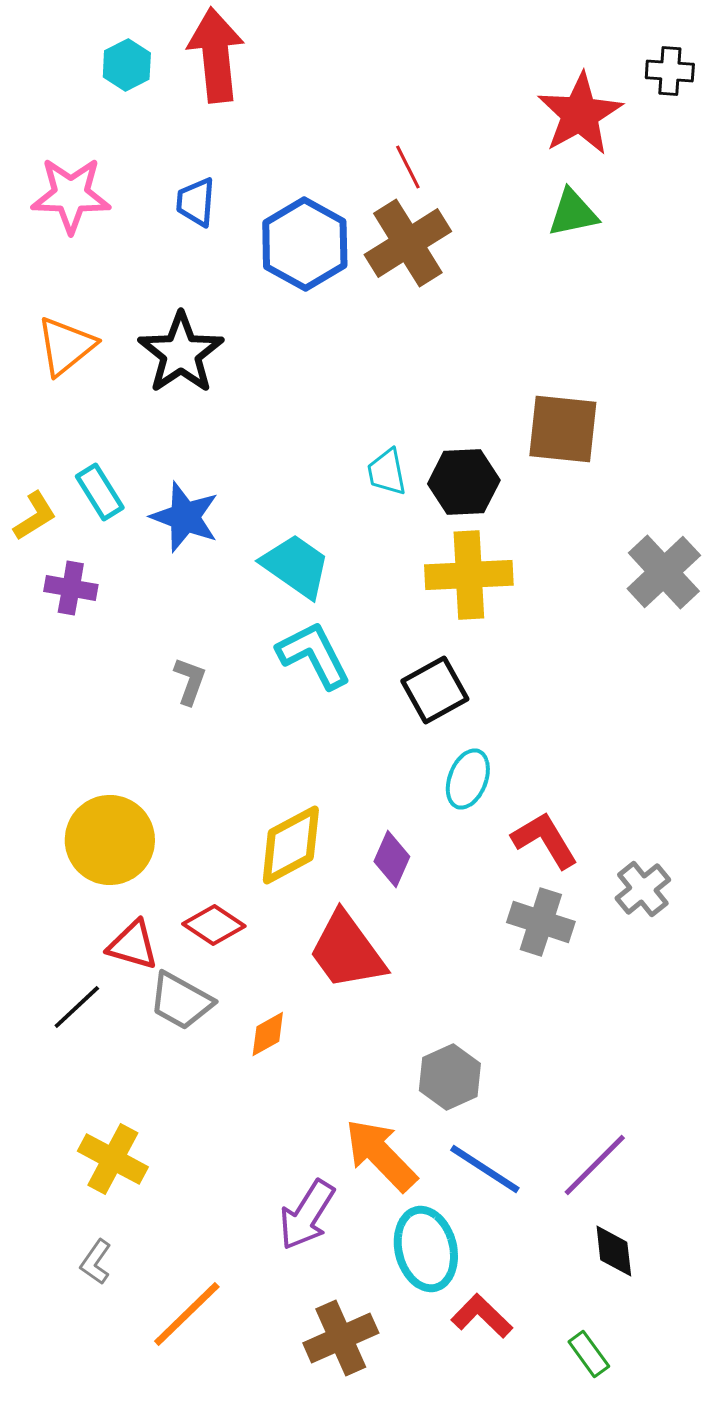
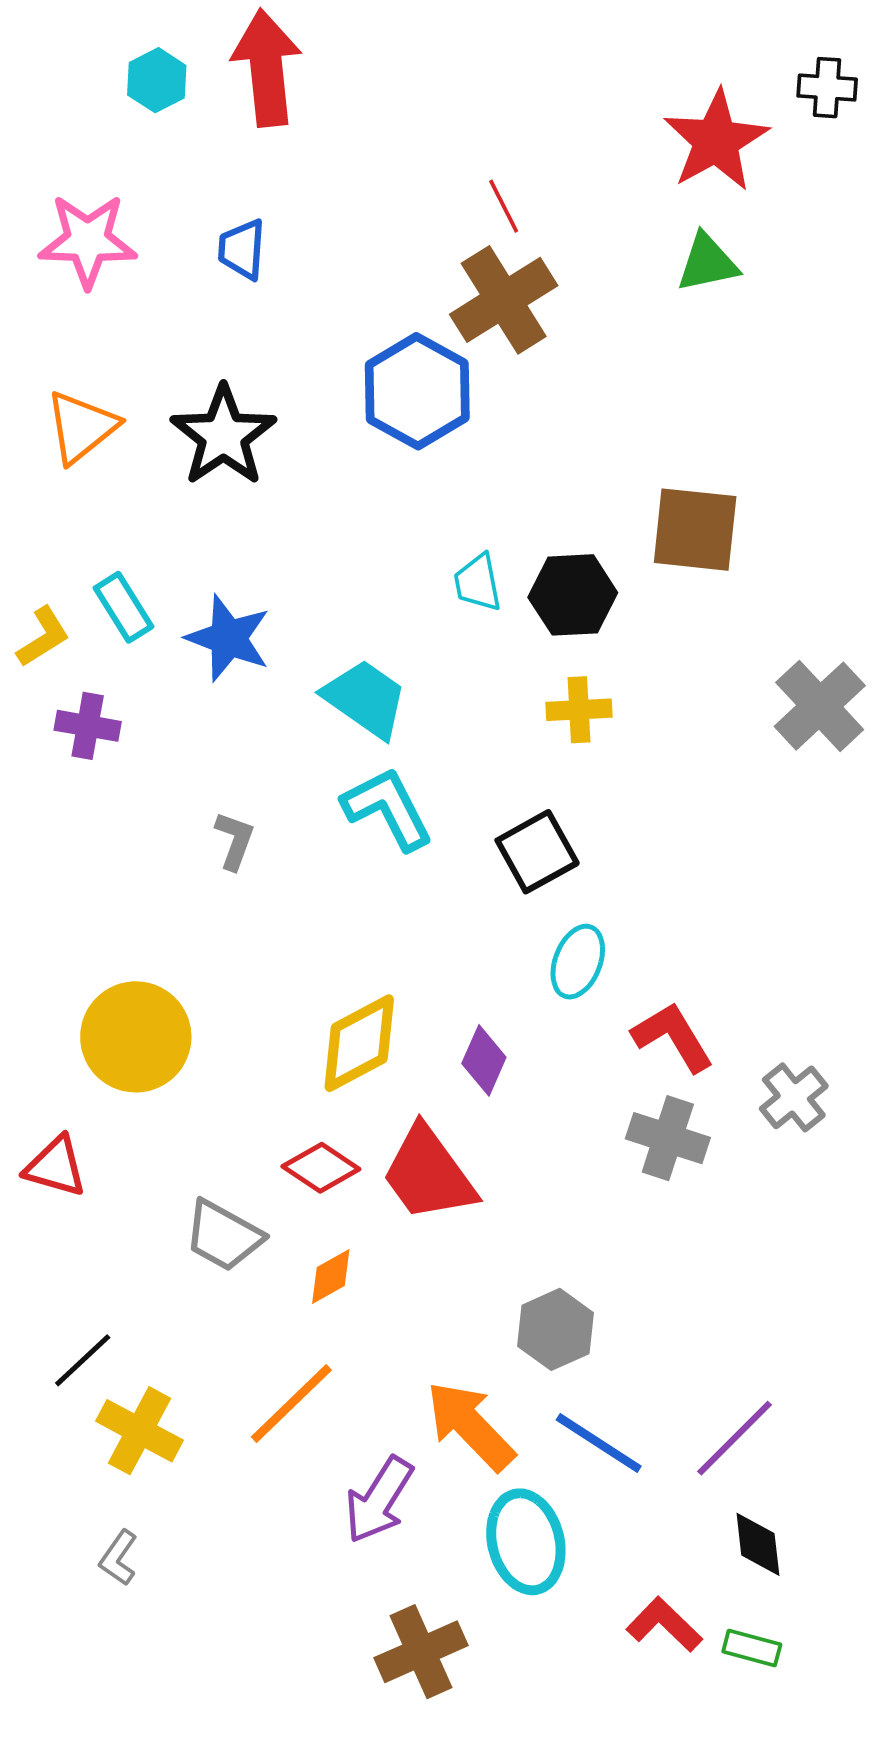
blue hexagon: (305, 244) -> (417, 391), moved
yellow cross: (469, 575) -> (579, 710), size x0.6
red diamond: (214, 925) -> (321, 1168), moved
red triangle: (133, 945) -> (56, 1167), moved
black line: (77, 1007) -> (83, 1360), moved
orange line: (187, 1314) -> (291, 1404), moved
red L-shape: (482, 1316) -> (664, 1625), moved
green rectangle: (589, 1354) -> (752, 1648), moved, turned -39

